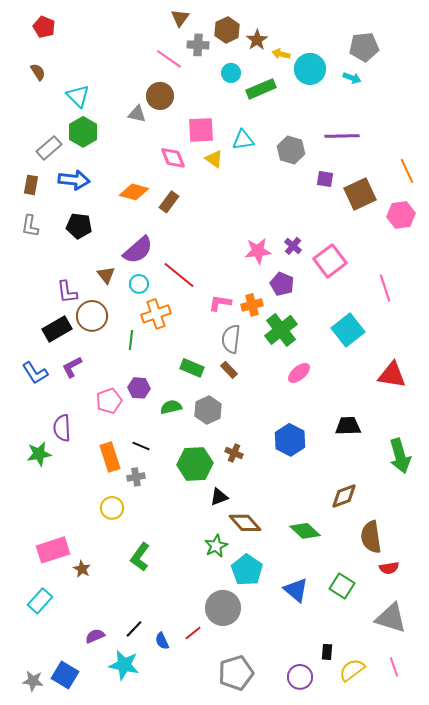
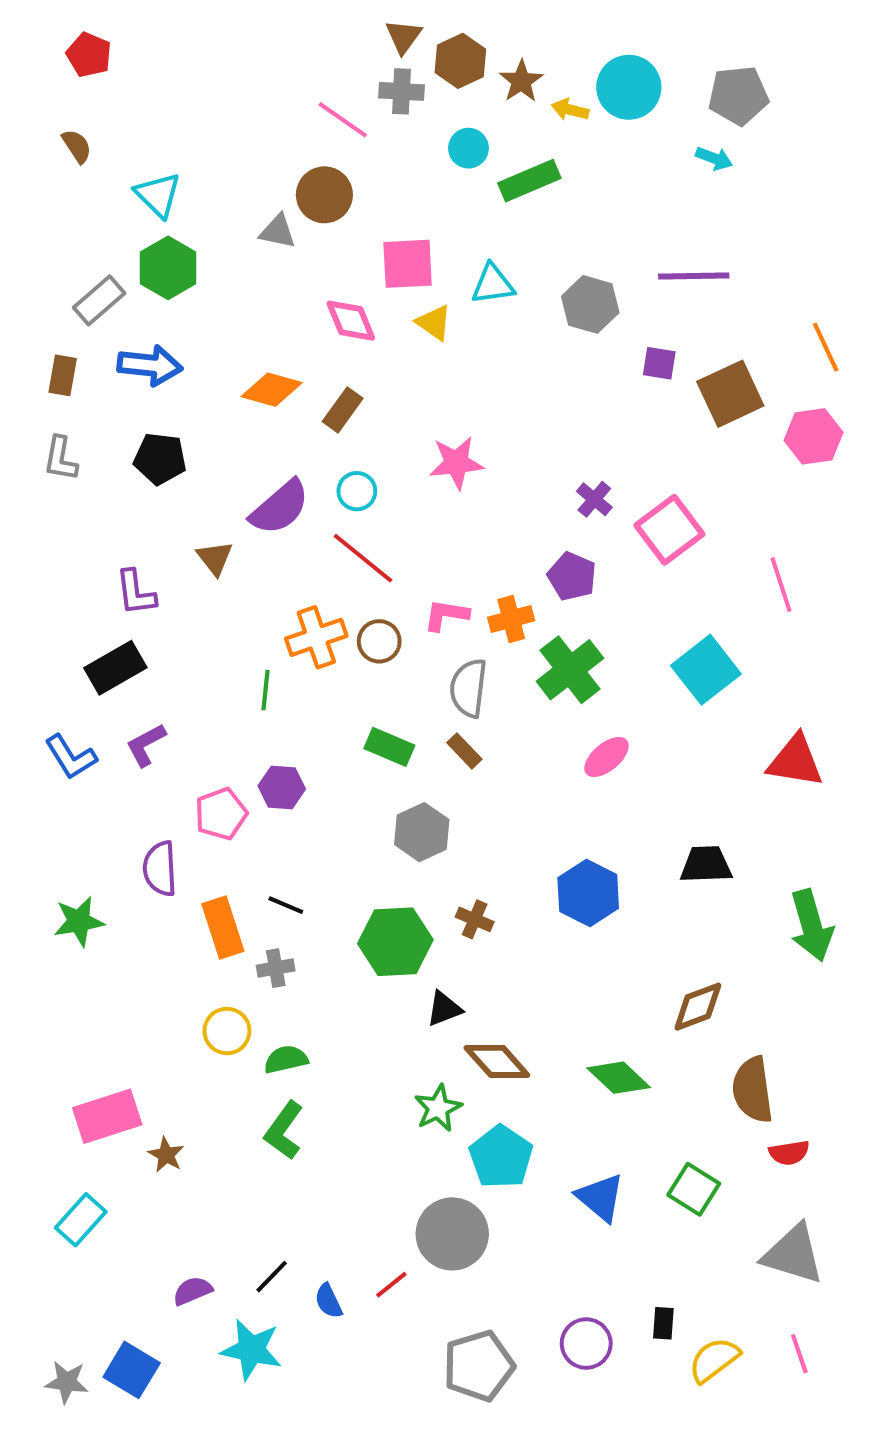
brown triangle: (180, 18) -> (404, 37), moved
cyan circle: (310, 69) -> (629, 87), moved
pink star: (258, 251) -> (456, 463), moved
cyan circle: (139, 284) -> (357, 491), moved
brown circle: (92, 316) -> (379, 641), moved, size x0.7
green semicircle: (171, 407) -> (286, 1059), moved
purple semicircle: (62, 428) -> (160, 869), moved
purple circle: (300, 677) -> (586, 1344), moved

